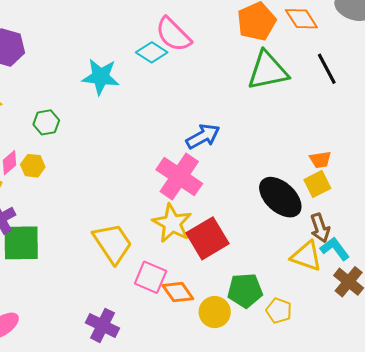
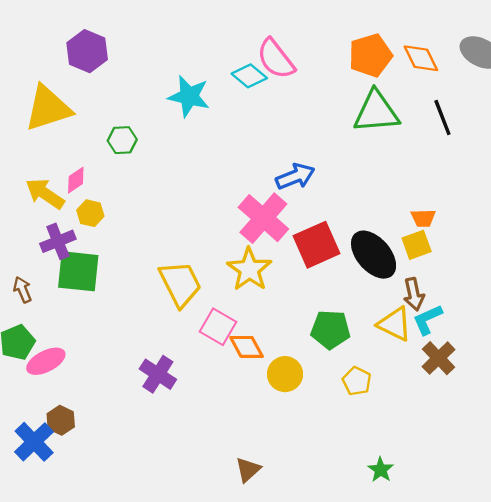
yellow hexagon: (33, 166) -> (90, 213), moved
red square: (208, 238) -> (317, 245), moved
cyan L-shape: (335, 249) -> (428, 319), turned -84
green pentagon: (245, 290) -> (330, 330), moved

